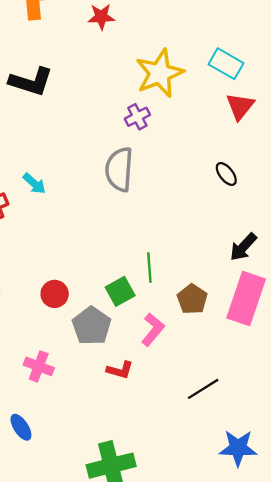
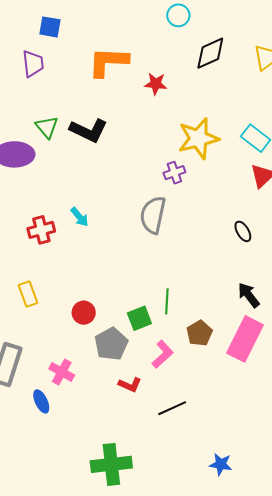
black arrow: (243, 247) -> (249, 295), turned 92
black line: (203, 389) -> (172, 408), moved
blue ellipse: (21, 427) -> (41, 401), moved
blue star: (238, 448) -> (221, 464), size x0.7

